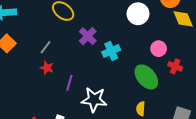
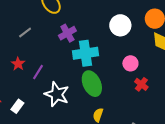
cyan cross: (111, 51) -> (86, 53), size x1.4
red star: (47, 68) -> (18, 64), moved
green ellipse: (146, 77) -> (92, 84), moved

